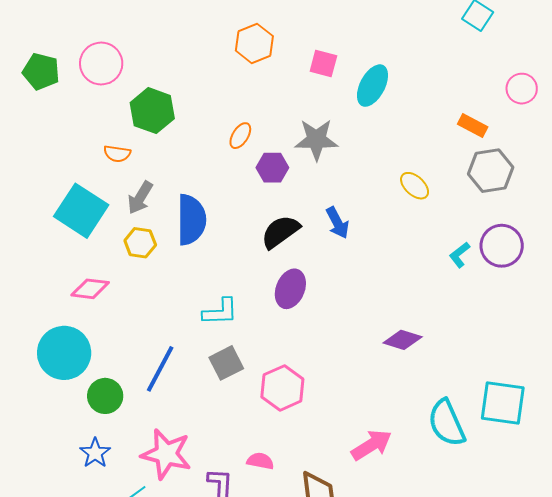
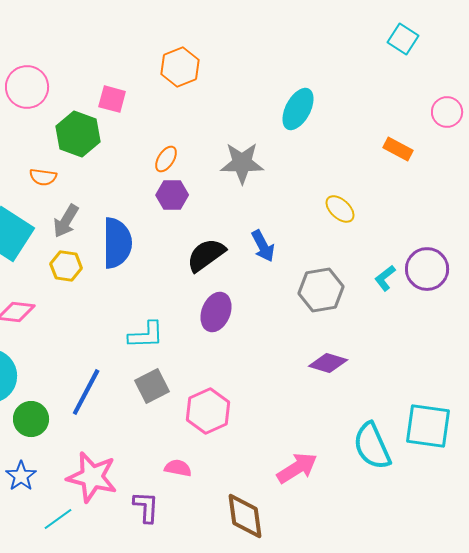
pink square: (323, 64) -> (112, 99), moved
purple hexagon: (272, 168) -> (172, 195), moved
gray hexagon: (491, 171) -> (321, 290), moved
pink semicircle: (260, 461) -> (178, 468), moved

